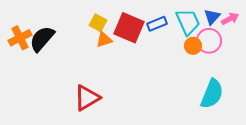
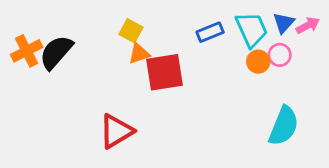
red square: (129, 28) -> (164, 72), moved, turned -32
pink circle: (209, 41) -> (280, 55), size x0.7

